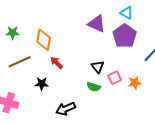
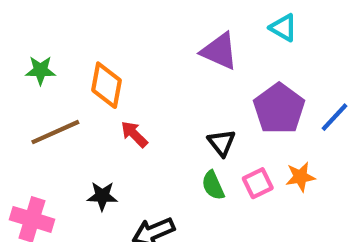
purple pentagon: (125, 36) -> (279, 109), moved
pink square: (115, 78) -> (258, 183), moved
black star: (42, 84) -> (102, 196), moved
green semicircle: (94, 87) -> (213, 185), turned 48

